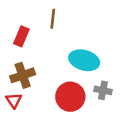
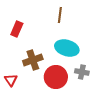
brown line: (53, 19) -> (60, 15), moved
brown cross: (23, 75) -> (33, 60), moved

